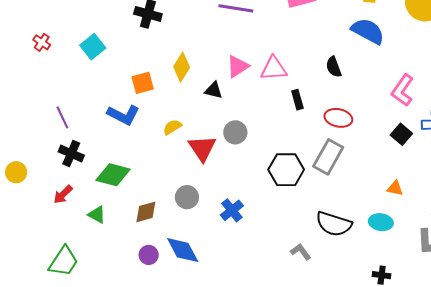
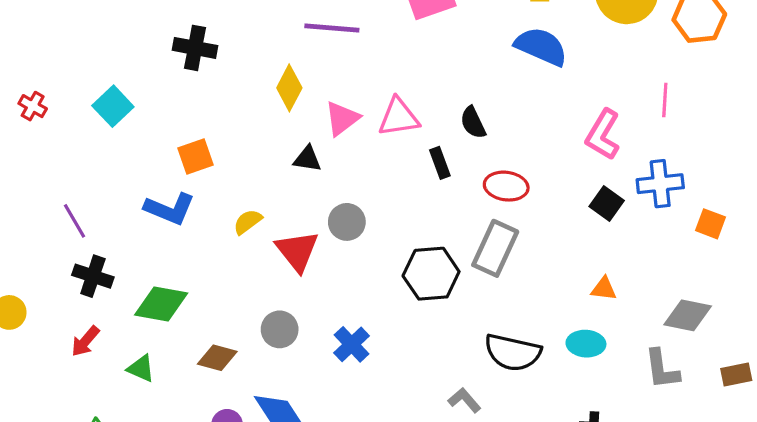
yellow diamond: (182, 67) -> (289, 88), moved
black semicircle: (334, 67) -> (473, 123), moved
brown diamond: (146, 212) -> (217, 358), turned 35

